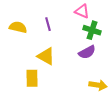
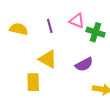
pink triangle: (82, 11) -> (77, 21), moved
purple semicircle: (87, 52) -> (84, 64), moved

